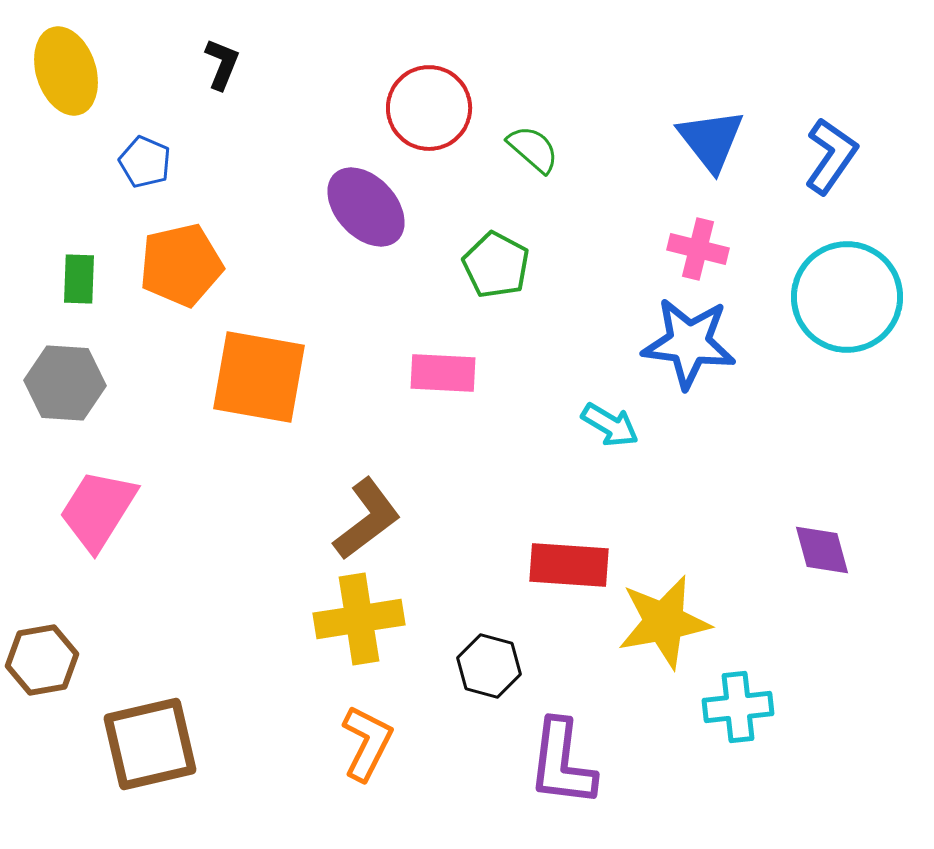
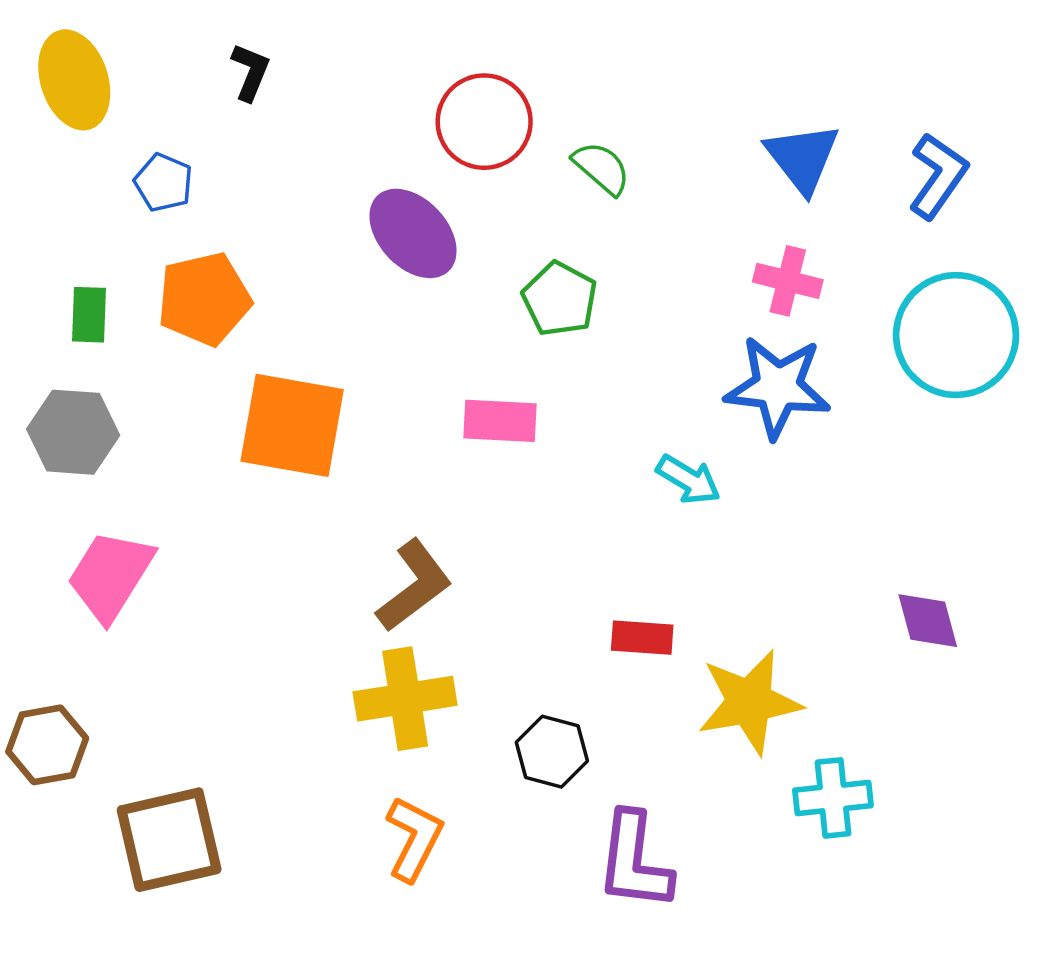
red rectangle: (569, 565) -> (642, 638), size x0.7

